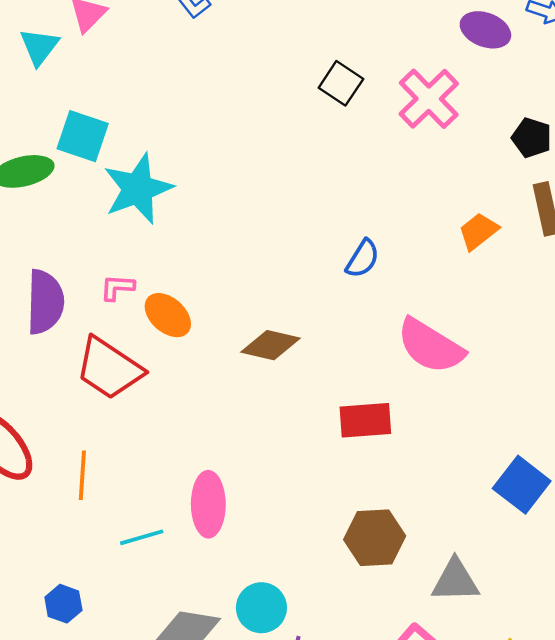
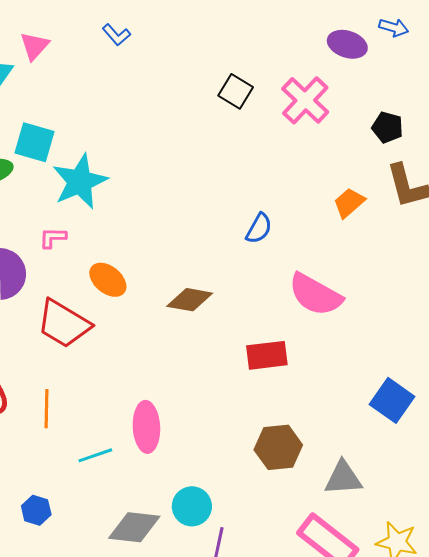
pink L-shape: (117, 287) -> (53, 238), moved

